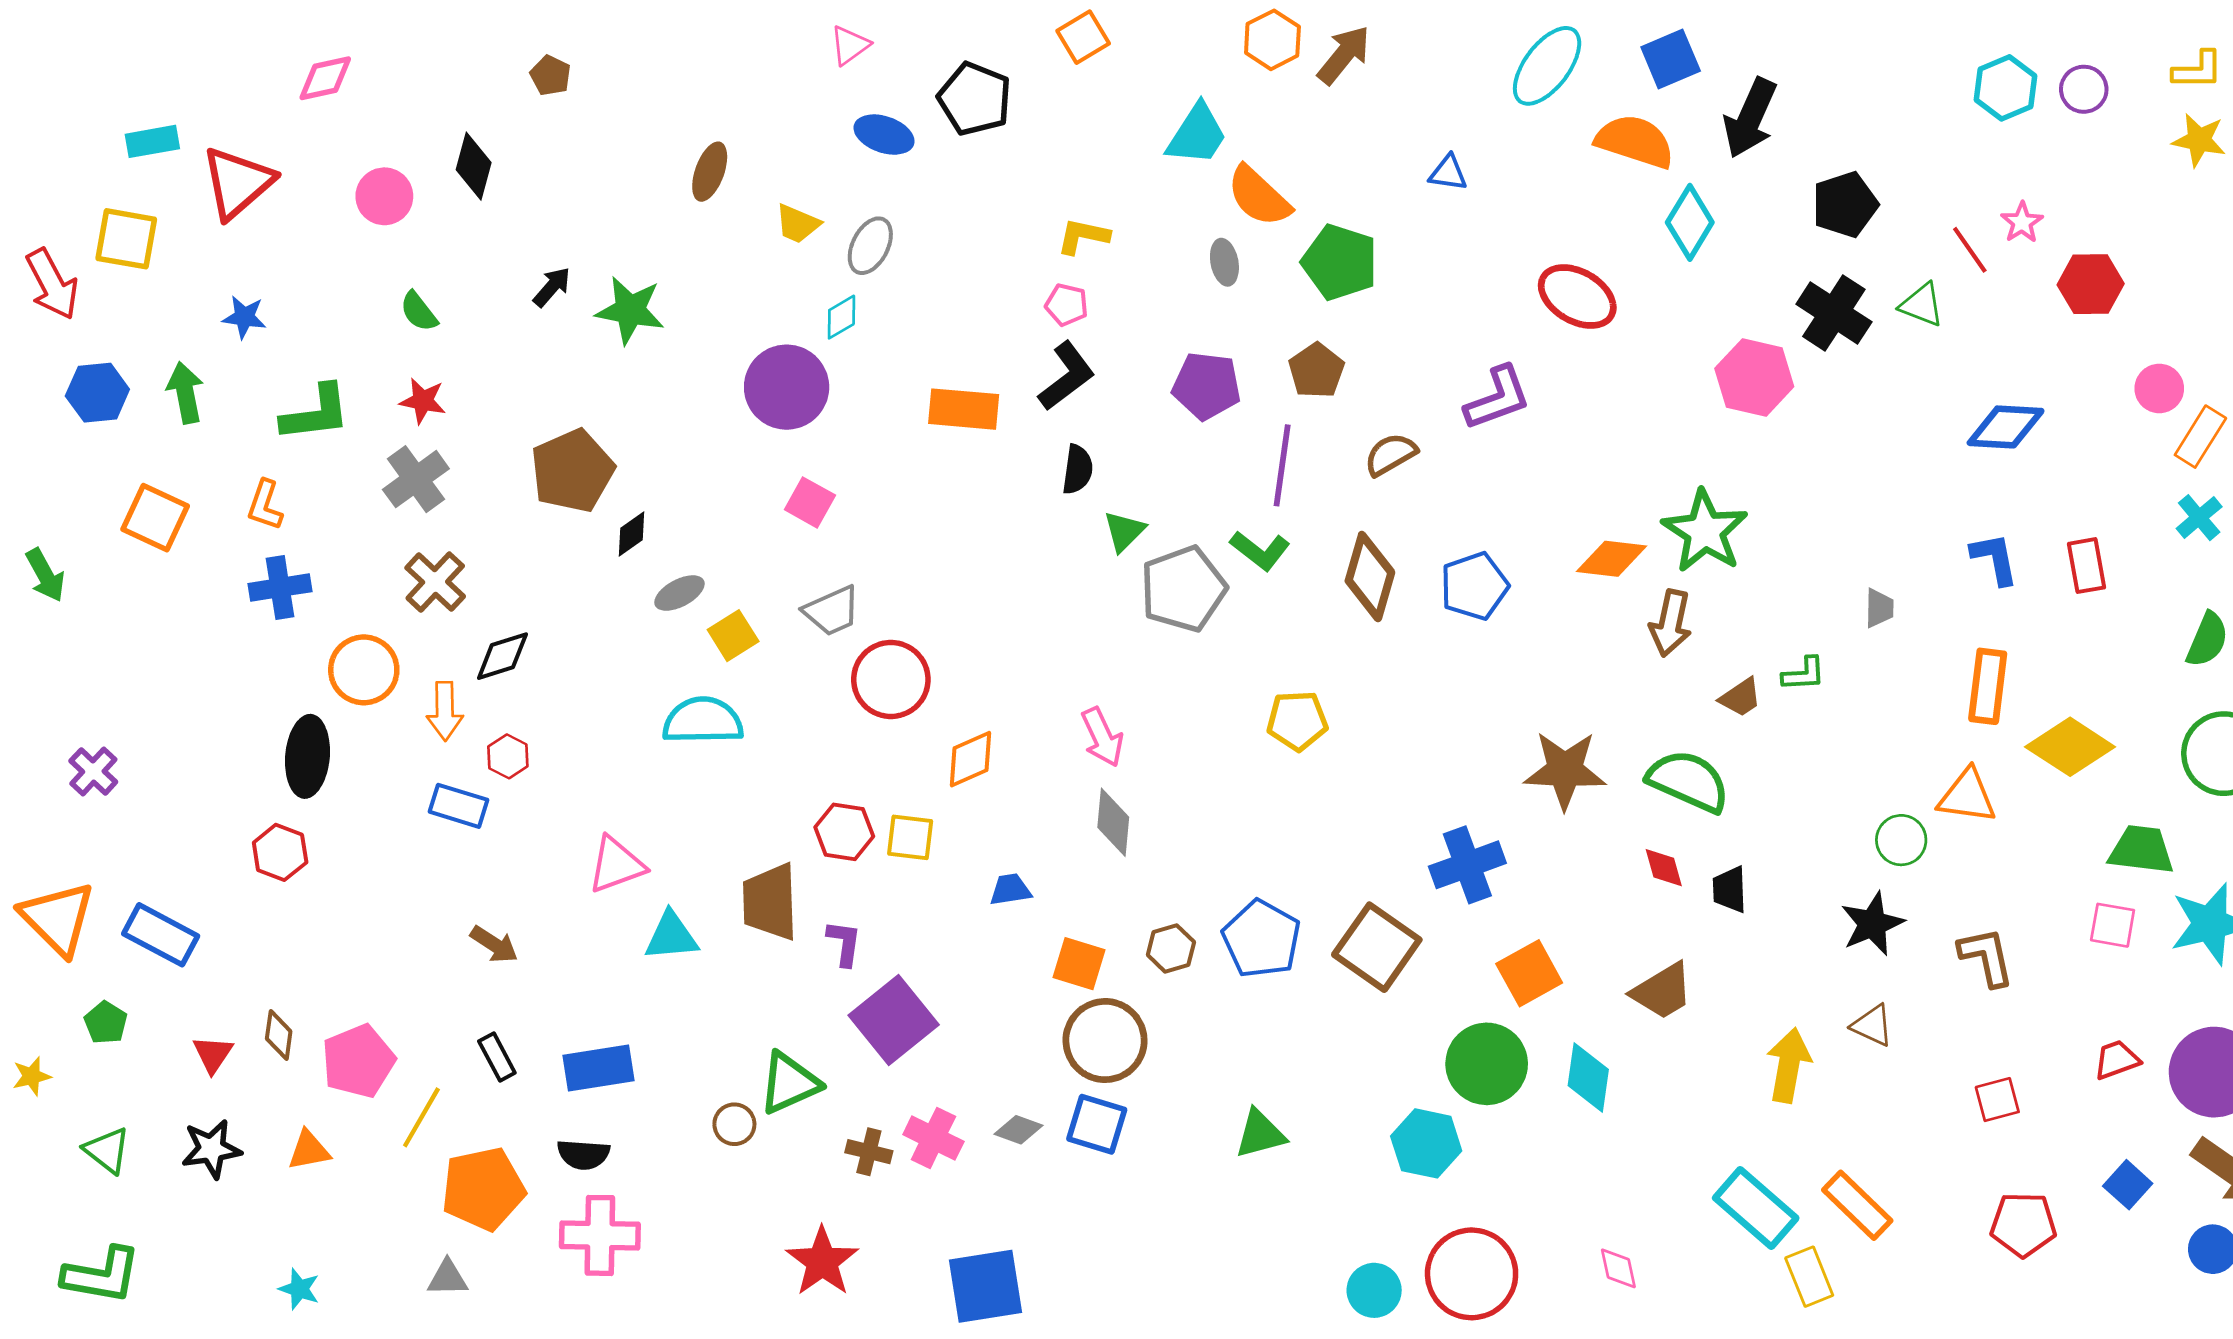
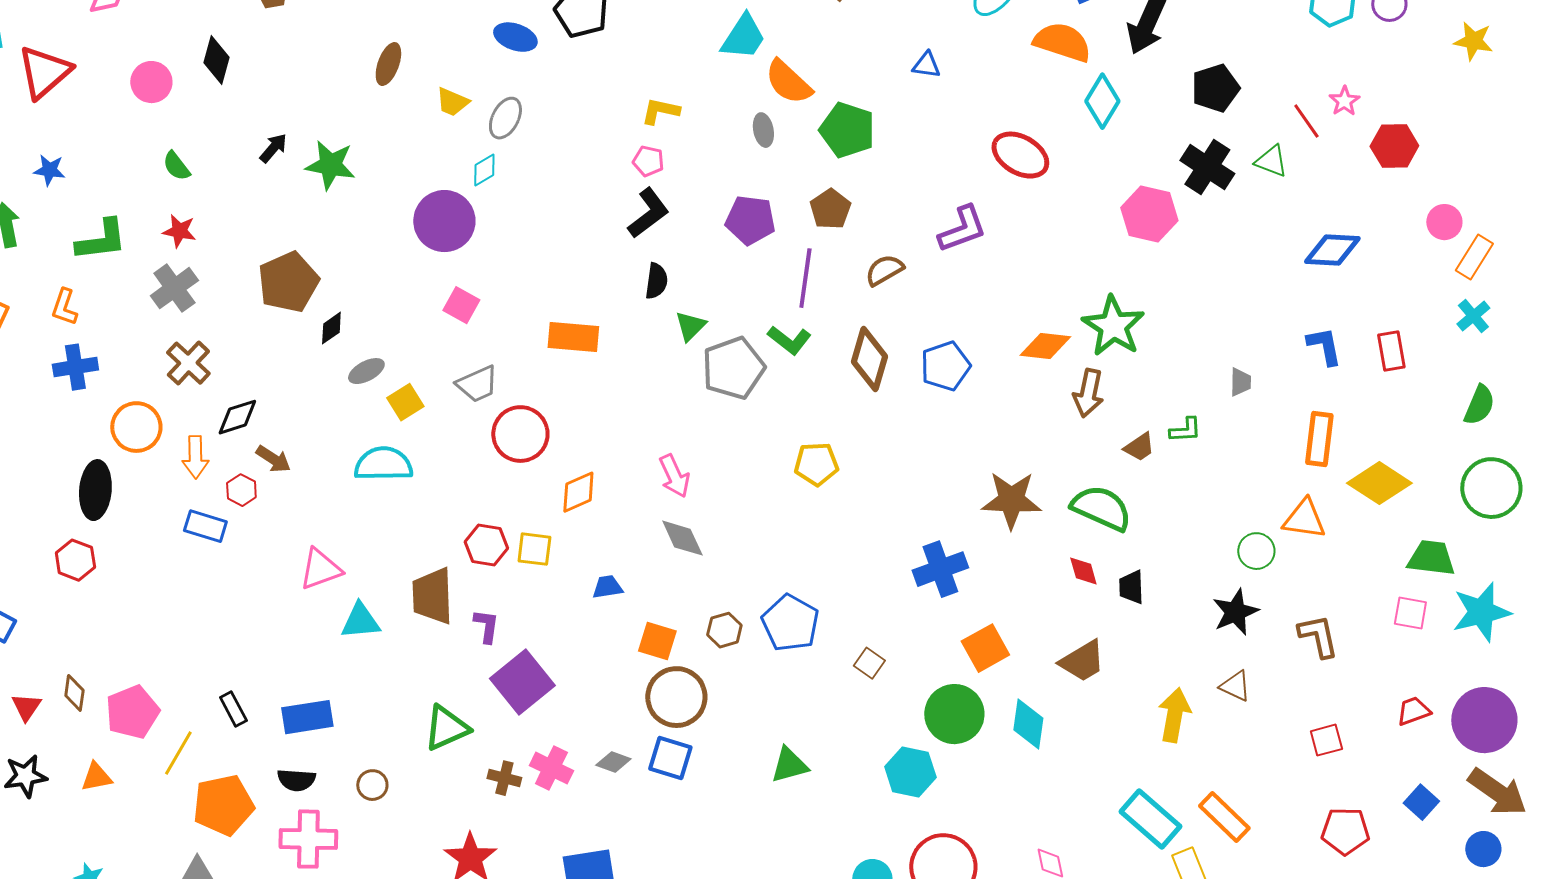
orange rectangle: (964, 409) -> (573, 337), moved
gray diamond: (1113, 822) -> (682, 538), turned -30
brown arrow: (494, 944) -> (273, 459), moved
brown square: (1377, 947) -> (869, 663), moved, size x0.5
brown circle: (734, 1124) -> (372, 785), moved

